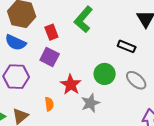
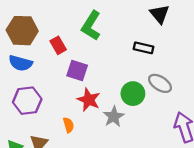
purple square: (50, 57) -> (77, 70), moved
green circle: (105, 74) -> (133, 94), moved

